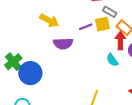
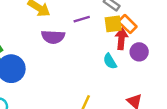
yellow square: (102, 24) -> (113, 24), moved

